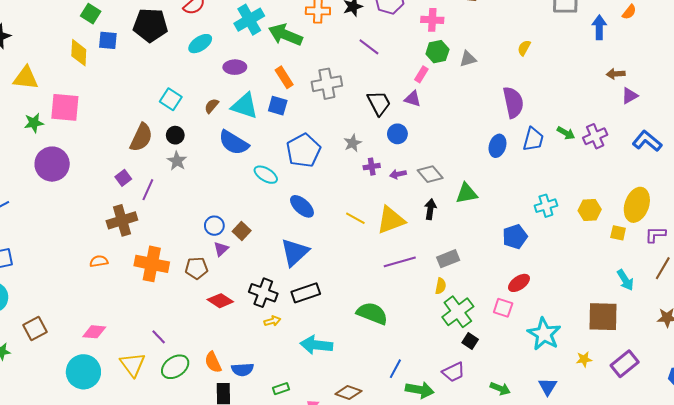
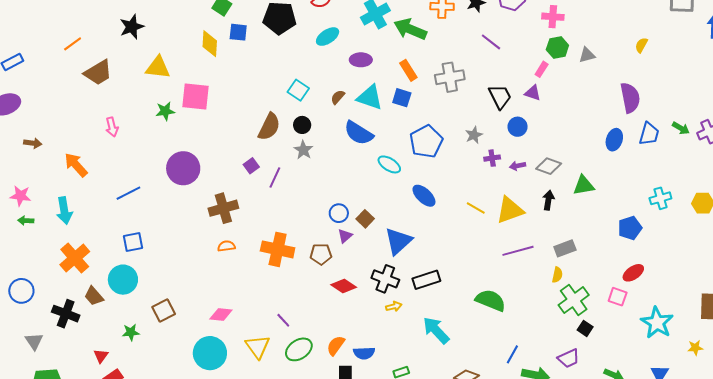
purple circle: (52, 164) -> (183, 168), moved
gray diamond: (430, 174) -> (549, 166), turned -30
brown cross: (122, 220) -> (223, 208), moved
blue triangle: (295, 252) -> (398, 241), moved
cyan arrow: (316, 345) -> (436, 330), turned 40
orange semicircle: (213, 362) -> (336, 346), turned 60

